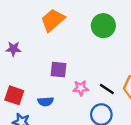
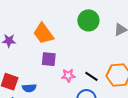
orange trapezoid: (53, 20) -> (43, 34), moved, turned -85
blue semicircle: (46, 102) -> (29, 88), moved

